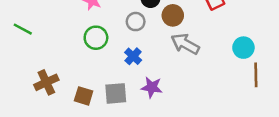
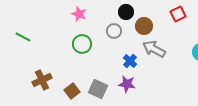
blue cross: (133, 56) -> (130, 61), moved
gray square: (116, 93) -> (98, 89), turned 30
brown square: (84, 96) -> (72, 91), turned 35

